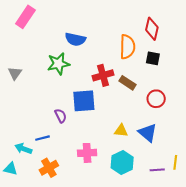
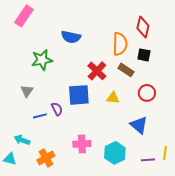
green star: (58, 64) -> (42, 60), moved
gray triangle: (15, 73) -> (27, 91), moved
red cross: (103, 75) -> (97, 71), turned -30
brown rectangle: (127, 83) -> (126, 70), moved
yellow triangle: (121, 131) -> (113, 98), moved
blue line: (42, 138) -> (40, 116), moved

